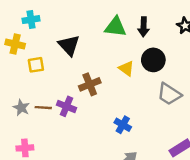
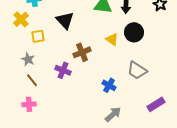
yellow cross: (15, 44) -> (21, 19), turned 35
gray trapezoid: (169, 94) -> (137, 70), moved
gray star: (21, 108) -> (28, 59), moved
brown line: (43, 108) -> (32, 80), moved, turned 48

